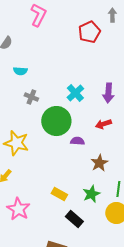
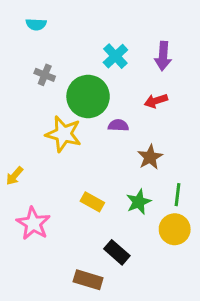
gray cross: (31, 97) -> (45, 75), moved
yellow star: (16, 143) -> (64, 134), moved
black rectangle: (74, 219) -> (117, 252), moved

